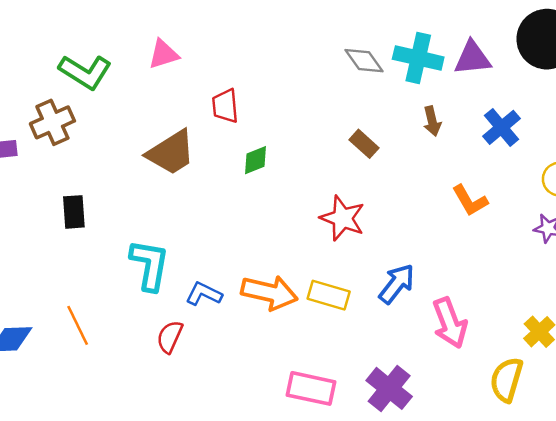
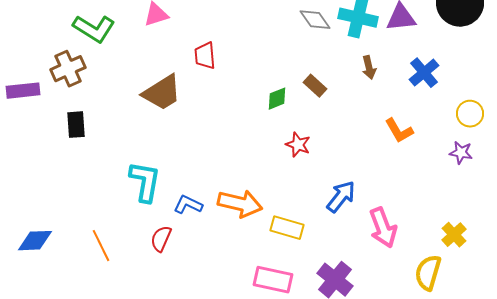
green diamond: (255, 160) -> (277, 99), moved
black rectangle: (74, 212) -> (76, 125), moved
red star: (343, 218) -> (298, 145), size x0.7
yellow rectangle: (329, 295) -> (287, 228), moved
orange line: (78, 325) -> (101, 246), moved

